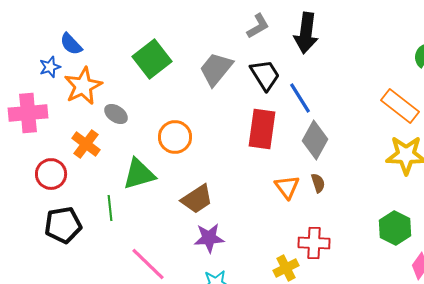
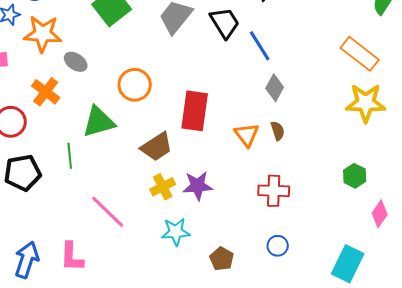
orange star: (83, 86) -> (43, 34), turned 30
red rectangle: (262, 129) -> (195, 111), moved
gray diamond: (315, 140) -> (275, 88), size x0.7
green hexagon: (395, 228) -> (355, 176), size x0.7
purple star: (209, 238) -> (198, 186), moved
yellow cross: (286, 268) -> (163, 187), moved

